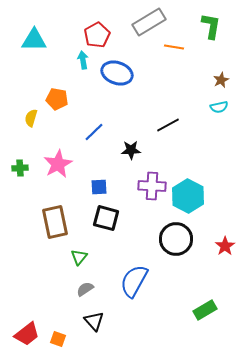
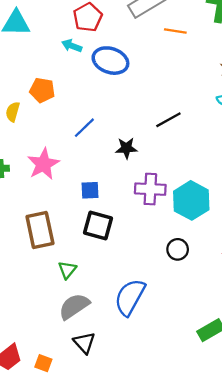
cyan arrow: (83, 60) -> (72, 46), turned -60
black circle: (176, 239) -> (178, 249), size x0.6
gray semicircle: (85, 289) -> (74, 306), size x1.6

